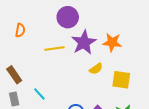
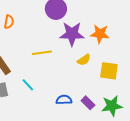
purple star: (84, 42) -> (72, 34), turned 30
yellow line: (55, 48) -> (42, 53), moved

